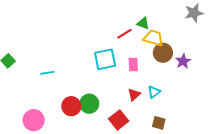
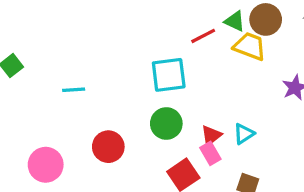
brown circle: (163, 53) -> (266, 19), moved
pink rectangle: (133, 65) -> (210, 153), moved, turned -32
green circle: (89, 104) -> (166, 123), moved

